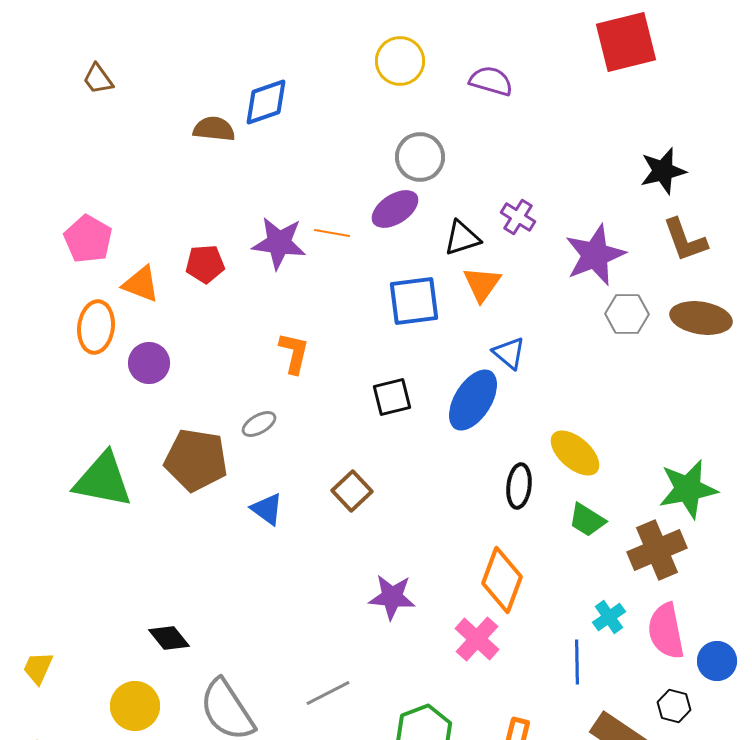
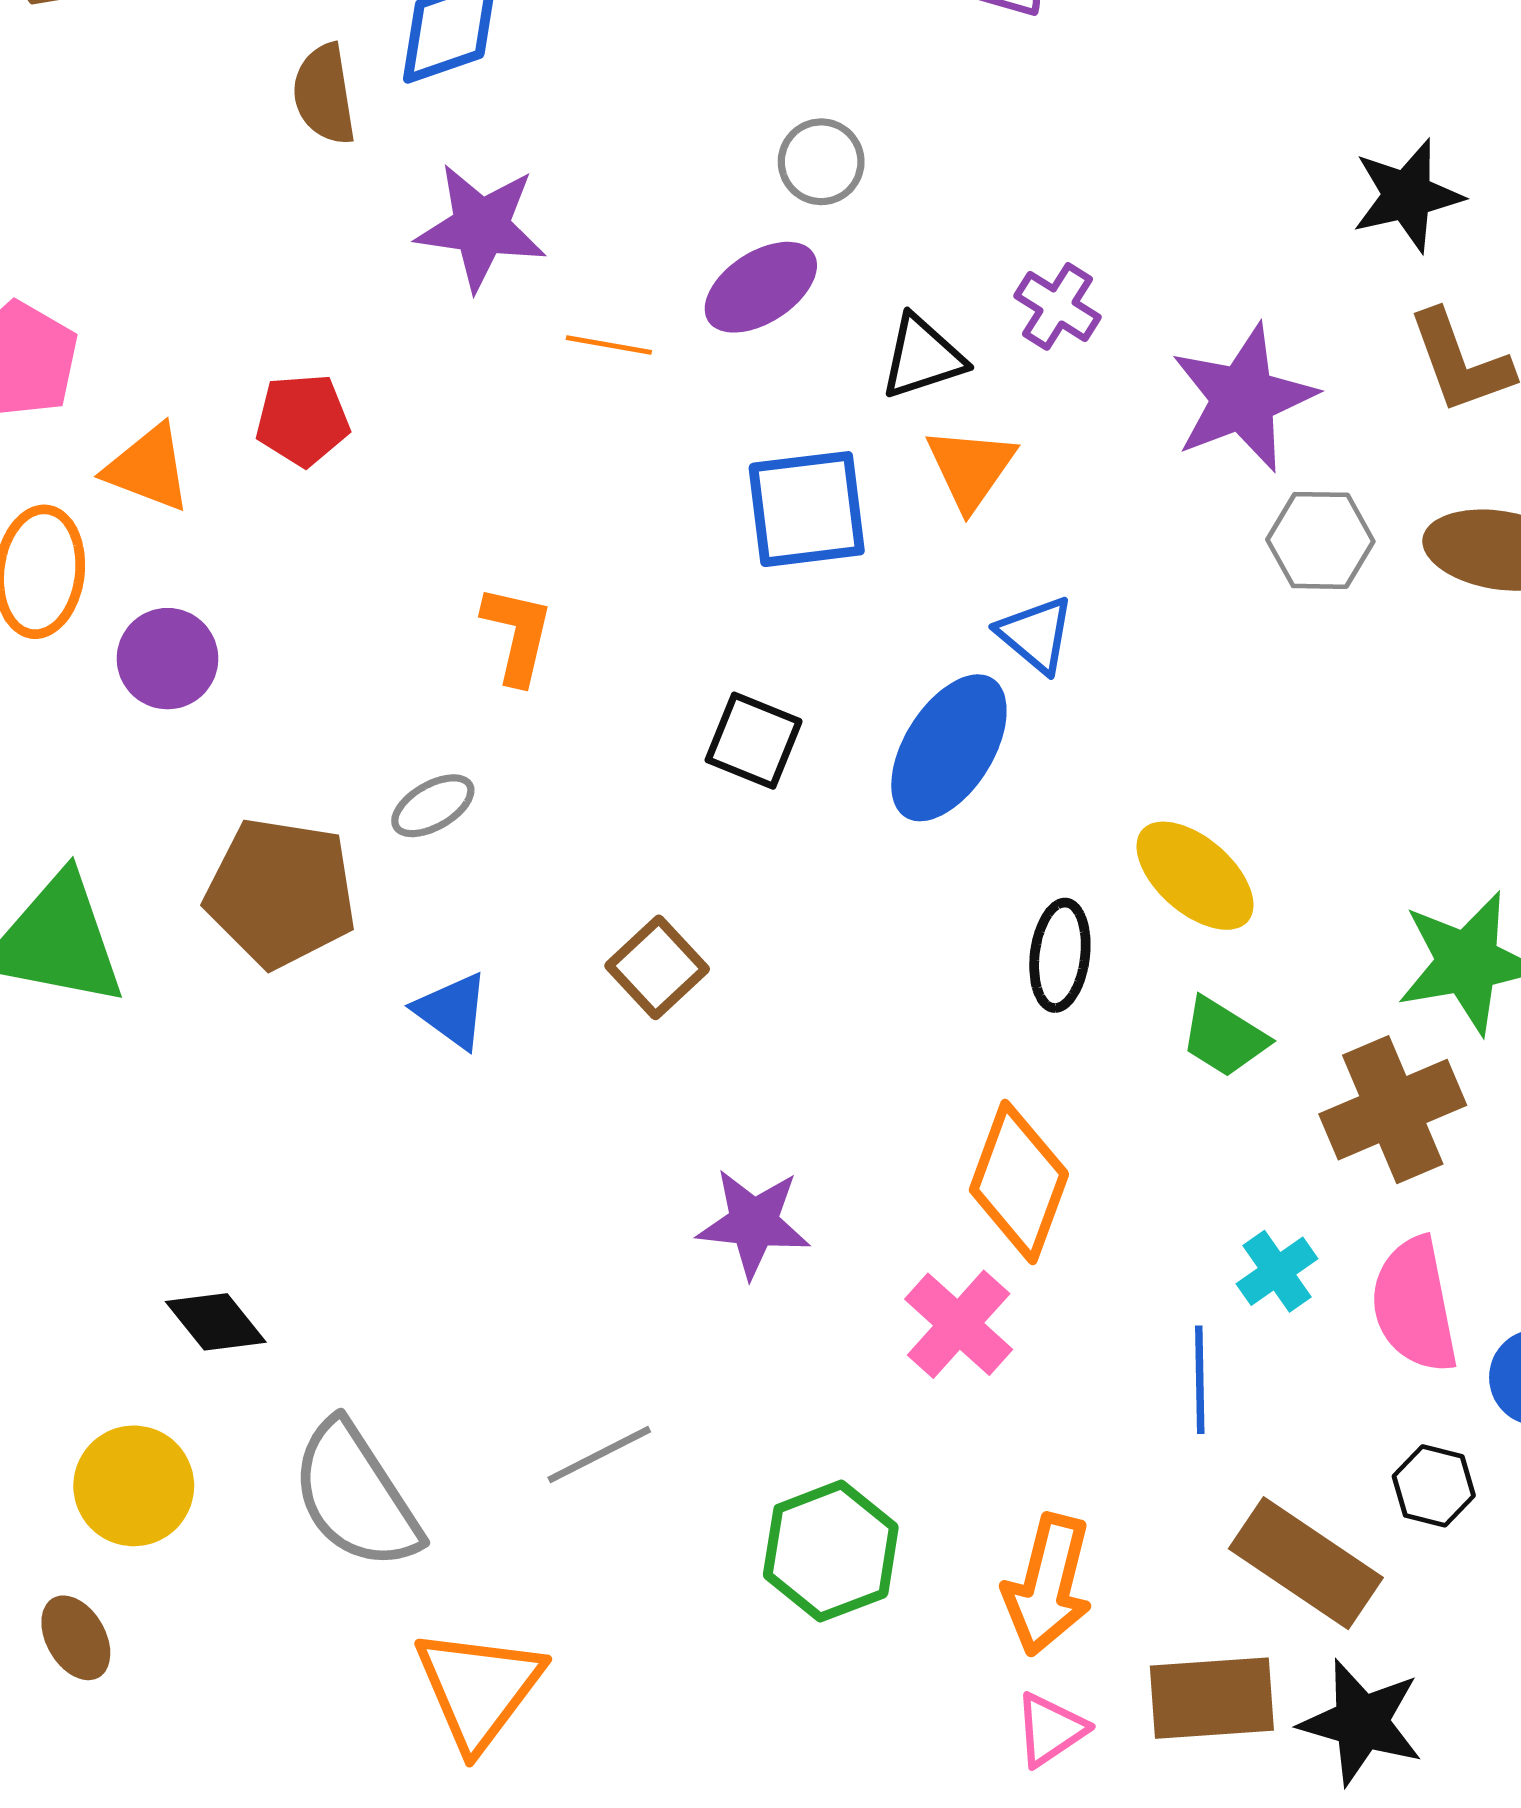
brown semicircle: (214, 129) -> (324, 94), turned -105
gray circle: (420, 157) -> (821, 162), size x0.7
purple star: (279, 243) -> (481, 227), moved
black square: (392, 397) -> (754, 741), turned 36

